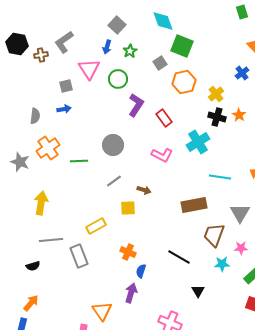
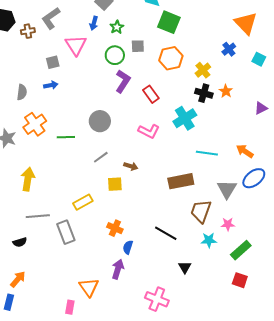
gray square: (160, 63) -> (138, 46), moved, turned 32
green circle: (118, 79) -> (115, 55), moved

